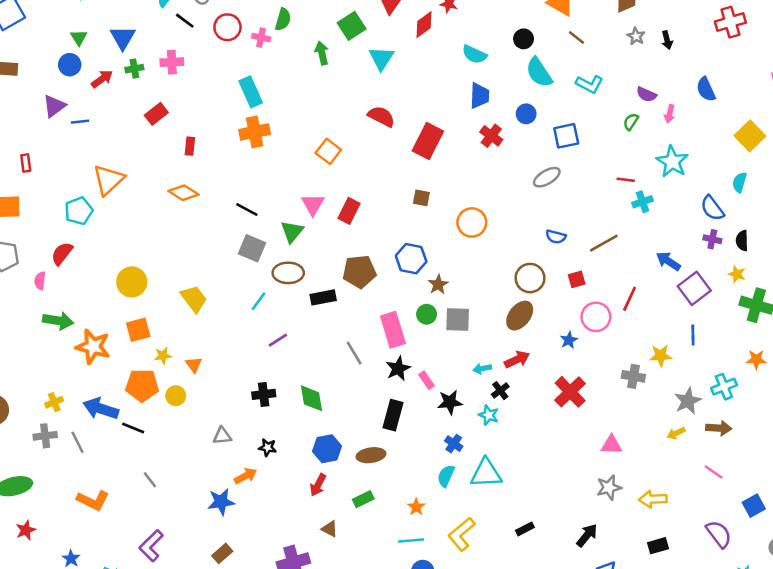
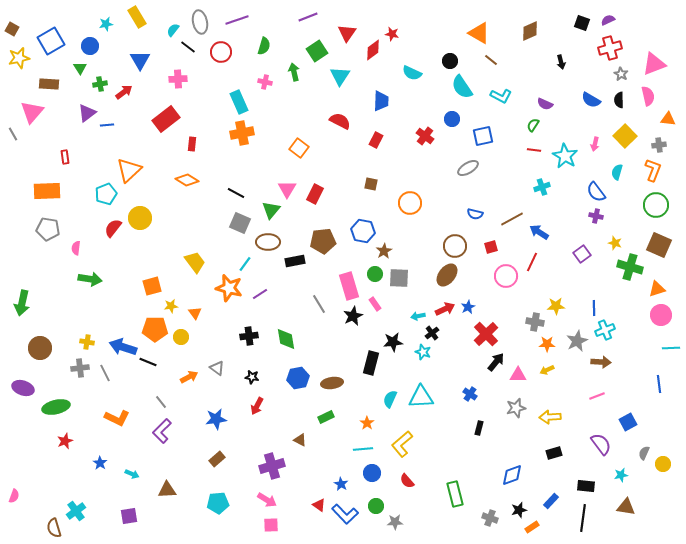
gray star: (636, 36) -> (621, 74), moved
green triangle: (79, 38) -> (80, 68), moved
pink cross: (261, 38) -> (265, 82), moved
blue circle: (70, 65) -> (90, 46), moved
green cross: (134, 69) -> (100, 84), moved
blue semicircle: (706, 89) -> (591, 100), turned -36
blue trapezoid: (480, 96) -> (381, 101), moved
red rectangle: (156, 114) -> (166, 119), size x1.5
pink arrow: (670, 114) -> (595, 144), moved
red rectangle: (428, 141) -> (376, 140), size x0.6
red line: (626, 180) -> (534, 150), moved
black semicircle: (742, 241) -> (619, 100), moved
red semicircle: (62, 253) -> (113, 228), moved
blue arrow: (668, 261) -> (539, 232), moved
yellow circle: (132, 282) -> (140, 218), moved
purple square: (694, 288) -> (582, 254), size x0.7
blue line: (693, 335) -> (594, 308), moved
blue star: (569, 340) -> (468, 307), moved
orange star: (93, 347) -> (229, 288), moved
orange star: (756, 360) -> (547, 344), moved
pink rectangle: (427, 380) -> (375, 304), moved
yellow cross: (54, 402) -> (87, 342), turned 32
black rectangle: (393, 415) -> (371, 363), moved
yellow arrow: (676, 433) -> (547, 370), moved
gray triangle: (222, 436) -> (217, 368), turned 42
blue cross: (454, 444) -> (470, 394), moved
pink line: (714, 472) -> (597, 396), turned -56
orange arrow: (246, 476) -> (189, 377), moved
red arrow: (318, 485) -> (257, 406), moved
black rectangle: (525, 529) -> (479, 428), moved, turned -48
black arrow: (587, 535) -> (496, 362), moved
purple L-shape: (151, 546) -> (162, 431), moved

